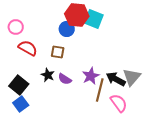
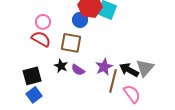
pink circle: (16, 27) -> (43, 22), moved
brown square: (58, 52) -> (71, 43), size x1.5
black square: (19, 85) -> (32, 76), turned 36

